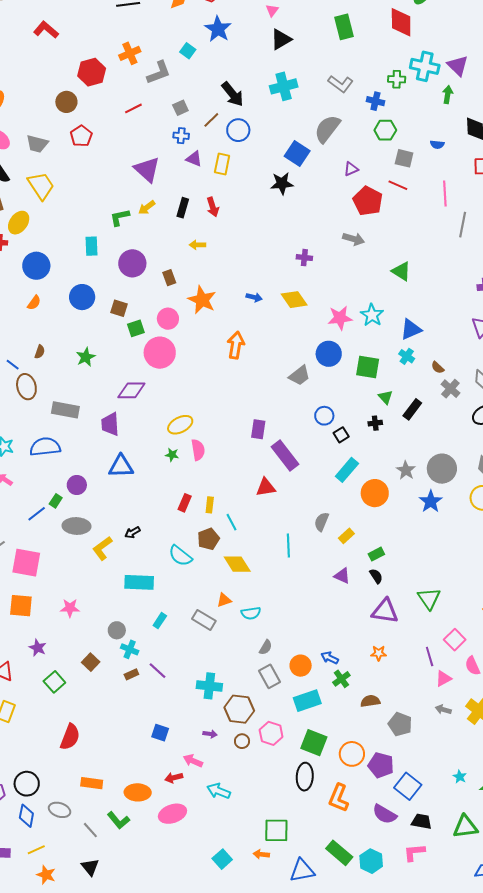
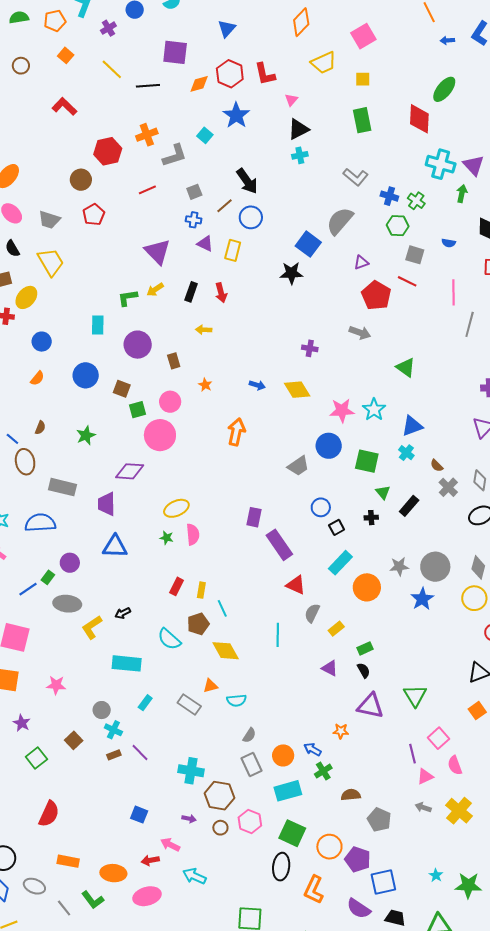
green cross: (397, 79) -> (416, 201), moved, turned 30
cyan cross: (284, 86) -> (300, 155), moved, size x0.6
blue circle: (36, 266) -> (42, 342), size x0.7
orange star: (202, 300) -> (205, 385), size x0.5
gray star: (406, 470) -> (399, 566), turned 30
red triangle: (266, 487) -> (296, 585), moved, turned 30
orange star: (379, 653) -> (341, 731), moved
blue square: (408, 786) -> (383, 882), turned 36

